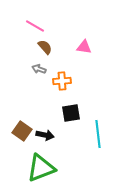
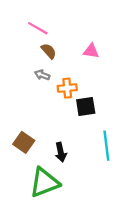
black square: (71, 113) -> (86, 106), moved
black arrow: (45, 135) -> (61, 152), moved, turned 66

